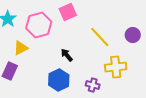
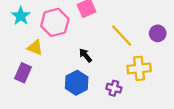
yellow triangle: (21, 48) -> (35, 48), turned 49

